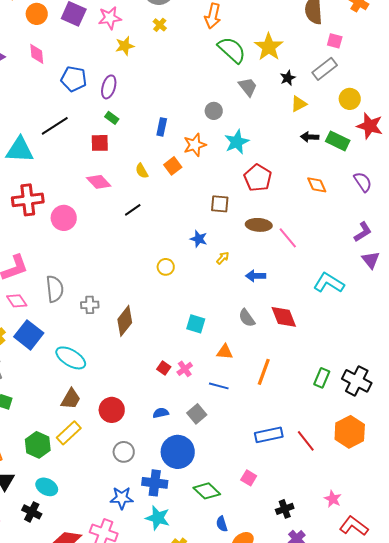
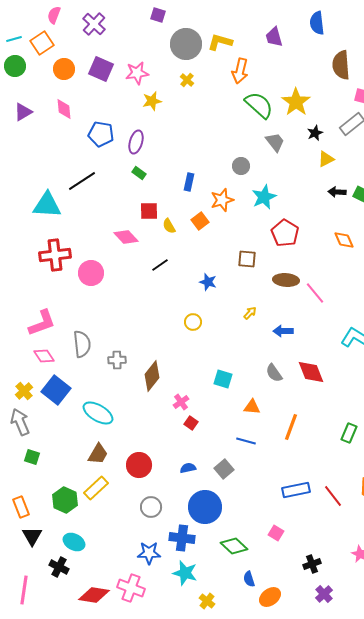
red square: (100, 143) -> (149, 211), moved
blue star: (199, 239) -> (208, 282), moved
pink cross: (185, 369) -> (181, 402), moved

